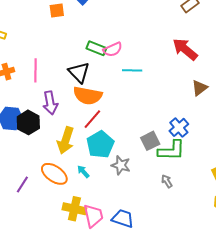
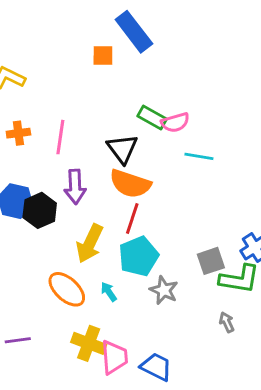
red line: (92, 119) -> (132, 218), turned -30
purple line: (22, 185) -> (18, 340), moved, turned 42

